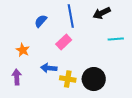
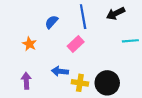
orange star: (23, 50) -> (29, 44), moved

